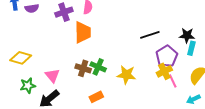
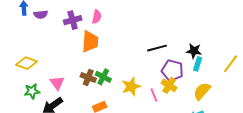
purple pentagon: (167, 56) -> (172, 70), turned -30
yellow cross: (164, 71) -> (169, 85), turned -35
yellow star: (126, 75) -> (131, 86), turned -30
pink line: (173, 81) -> (154, 95), moved

